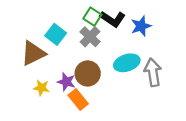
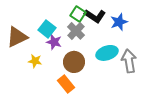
brown triangle: (33, 53) -> (17, 37), moved
purple star: (66, 82) -> (54, 42), moved
yellow star: (41, 88) -> (35, 61), moved

